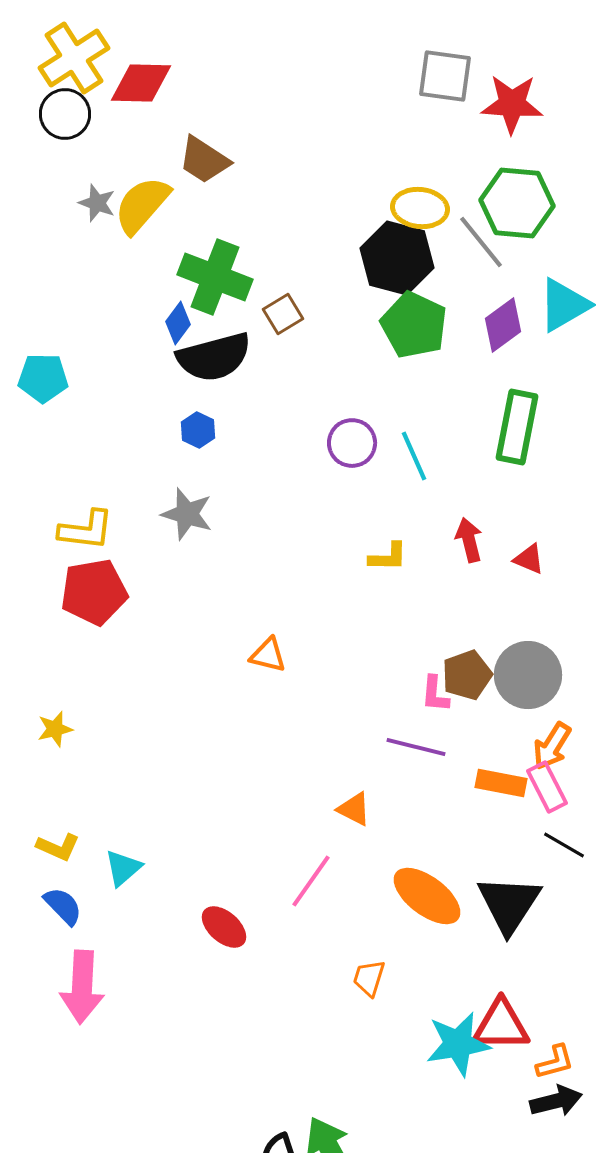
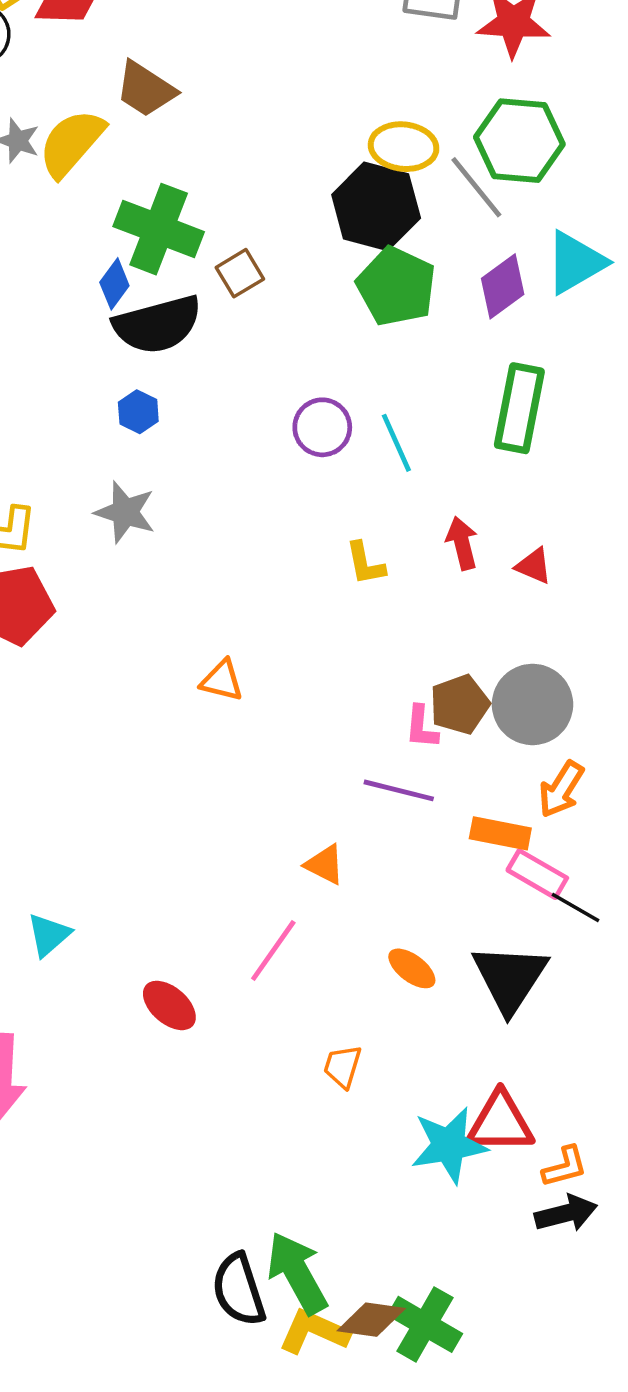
yellow L-shape: (388, 557) -> (365, 563), turned 78
pink rectangle: (547, 787) -> (537, 874), moved, turned -33
orange ellipse: (427, 896) -> (412, 968), size x0.6

